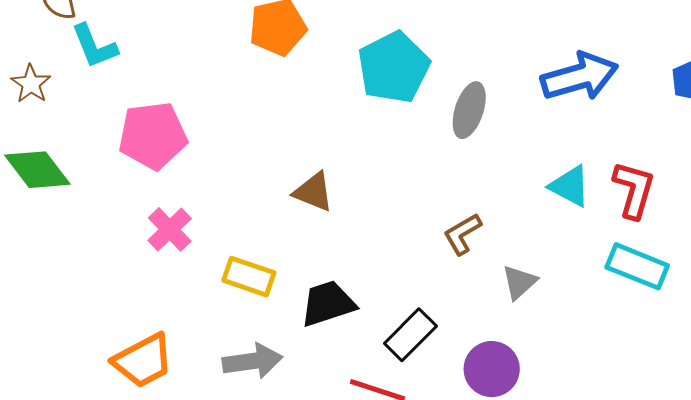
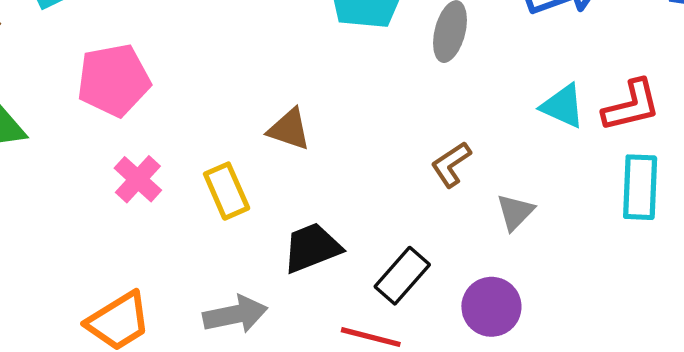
red L-shape: (634, 190) -> (631, 106), turned 64
cyan rectangle: (637, 266) -> (640, 187), turned 74
yellow rectangle: (249, 277) -> (227, 191), moved, turned 51

